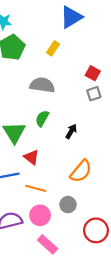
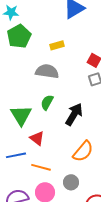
yellow rectangle: (53, 48) -> (57, 45), moved, turned 40
black arrow: (71, 131) -> (74, 114), size x1.6

